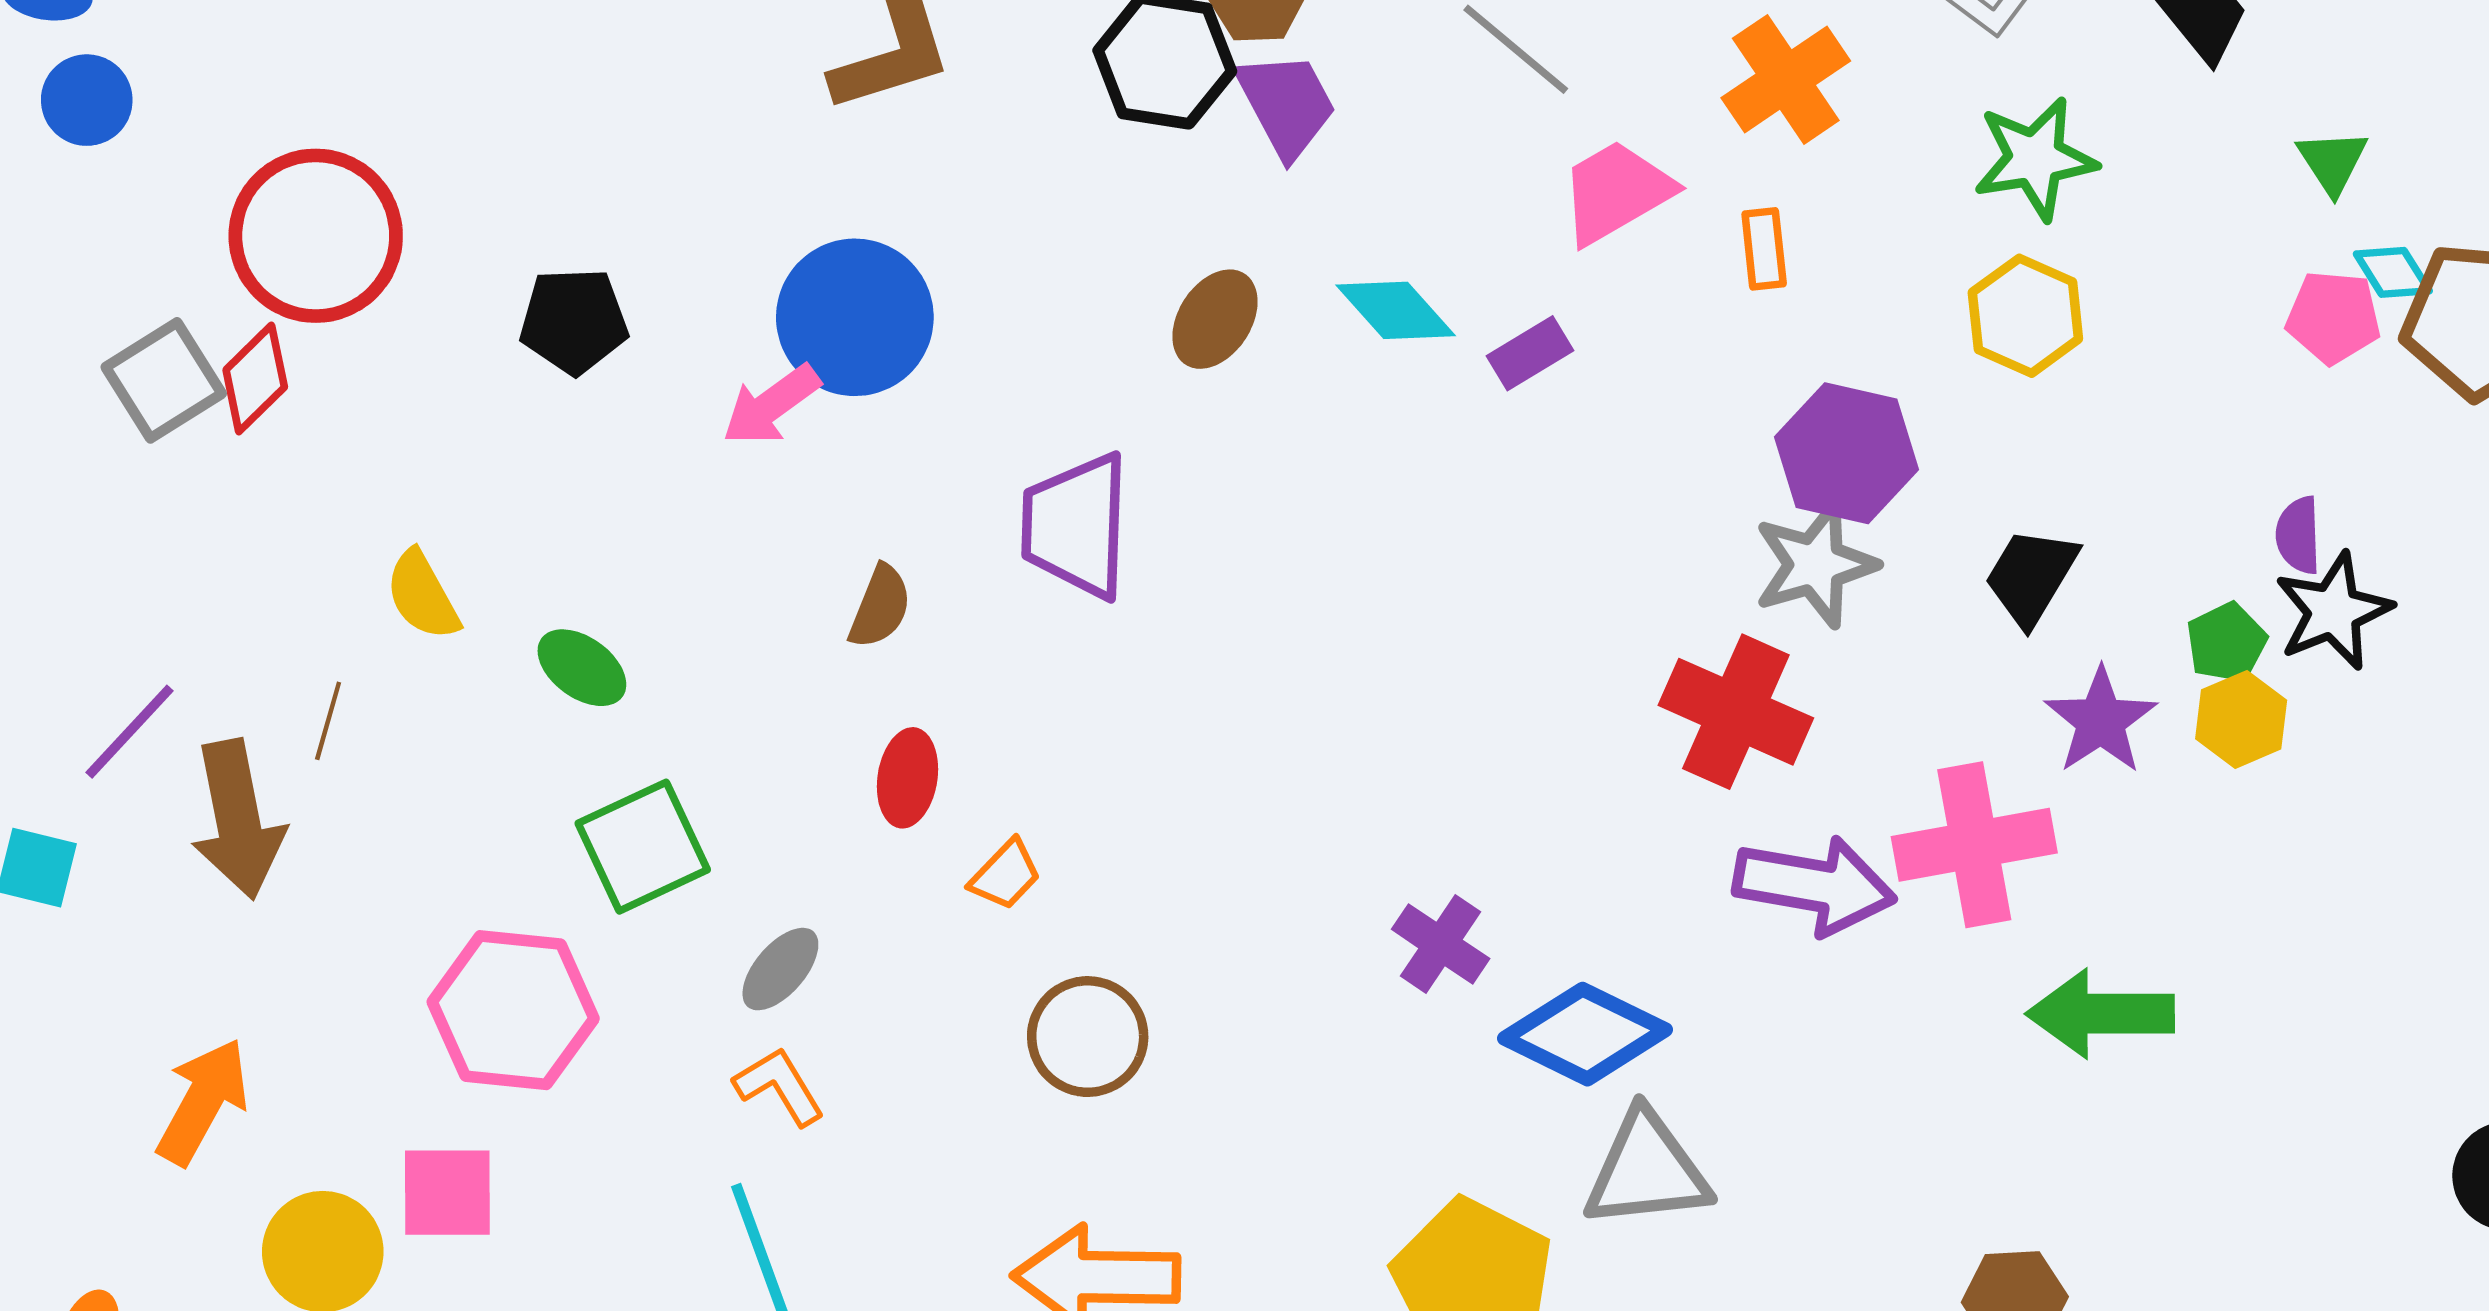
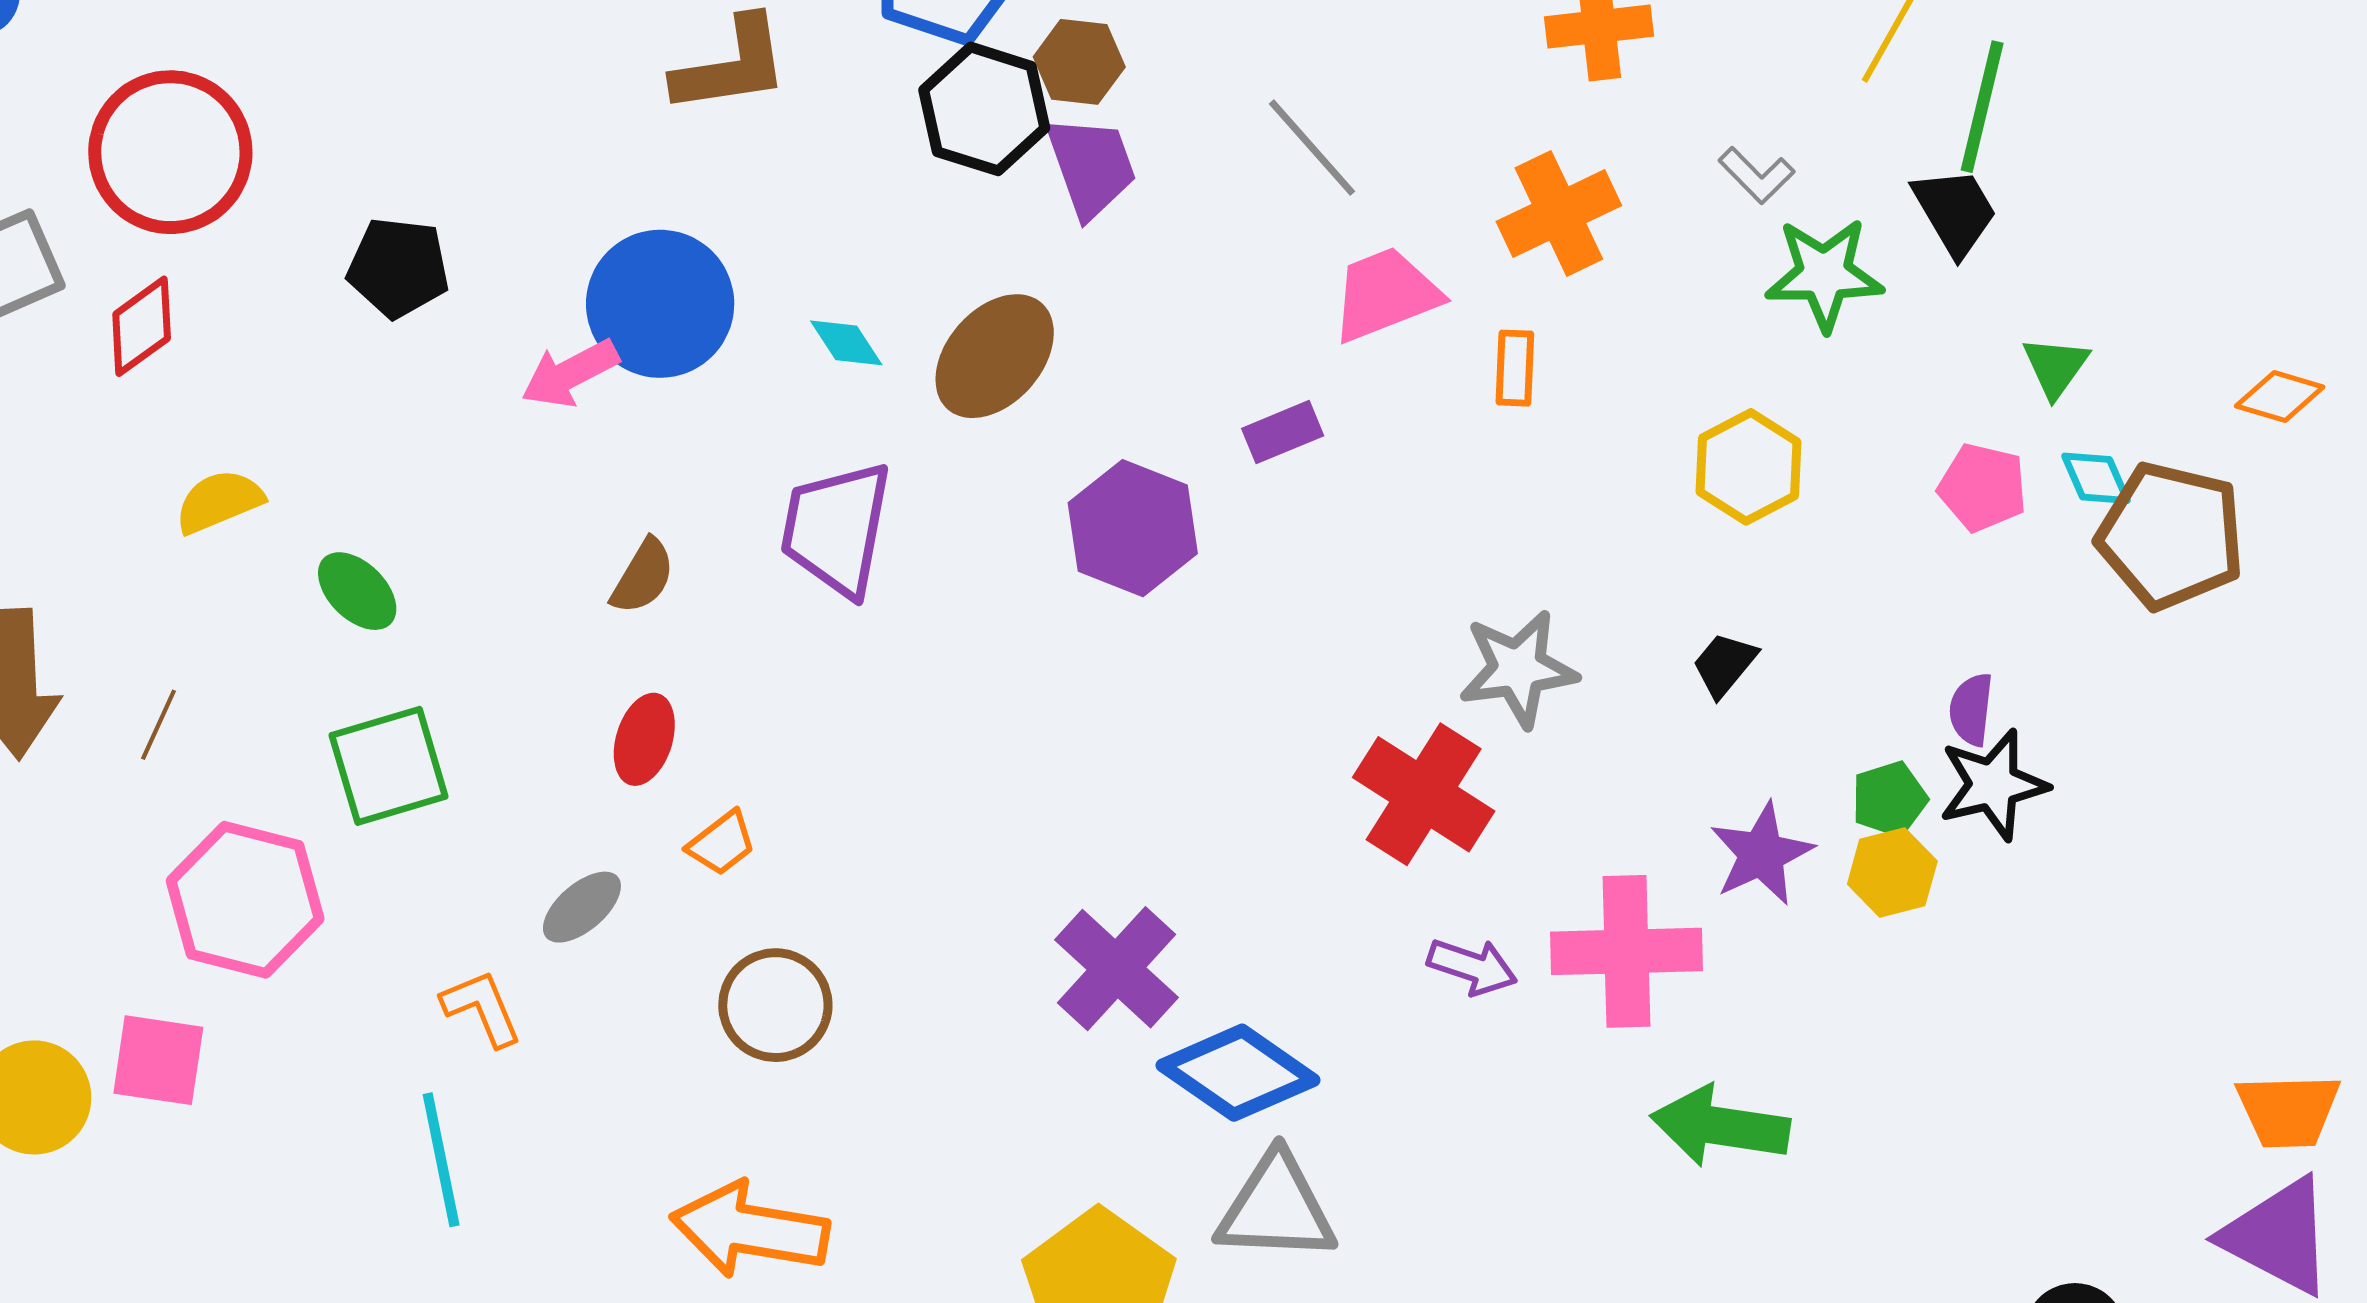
green star: (2035, 159) -> (1824, 274), moved
cyan diamond: (1396, 310) -> (846, 343), moved, size x0.7
pink pentagon: (2333, 317) -> (1983, 487), moved
brown ellipse: (1215, 319) -> (995, 356), size x1.4
red diamond: (255, 379) -> (142, 326), moved
purple hexagon: (1847, 453) -> (1133, 528), moved
black trapezoid: (2031, 576) -> (1724, 664), moved, size x0.7
yellow semicircle: (422, 595) -> (219, 501), turned 88
brown line: (328, 721) -> (158, 725), moved
purple arrow: (1815, 885) -> (1472, 967), size x0.6
purple cross: (1441, 944) -> (1116, 969), size x1.4
gray ellipse: (780, 969) -> (582, 907), moved

